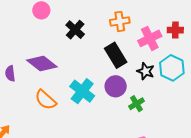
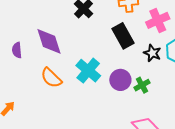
purple diamond: (42, 64) -> (49, 41), turned 32
purple circle: (116, 86) -> (120, 80), moved

